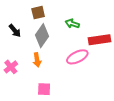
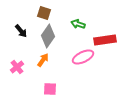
brown square: (38, 13) -> (44, 13), turned 32
orange arrow: (37, 60) -> (43, 60), turned -136

